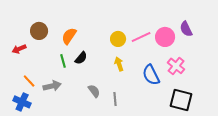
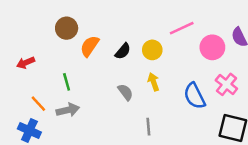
brown circle: (39, 31) -> (67, 28), moved
pink line: (141, 37) -> (182, 28), moved
black semicircle: (81, 58) -> (123, 51), moved
green line: (63, 61) -> (67, 82), moved
gray semicircle: (94, 91) -> (125, 92), moved

